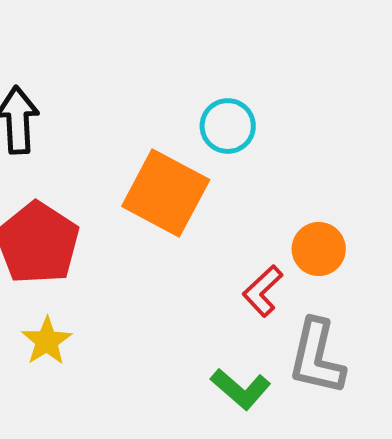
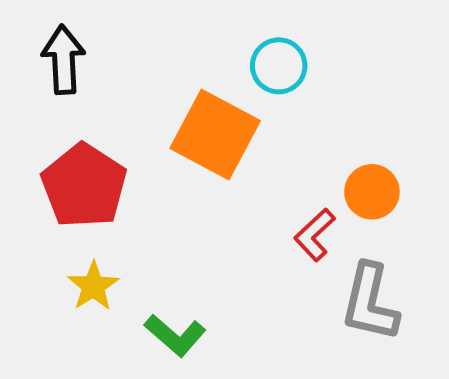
green L-shape: (241, 389) -> (175, 335), moved

